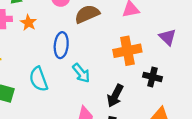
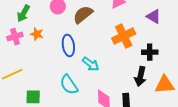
cyan semicircle: (39, 79) -> (69, 85), moved
black arrow: (115, 96) -> (140, 76), moved

